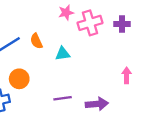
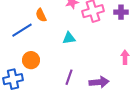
orange semicircle: (36, 41) -> (41, 15), moved
purple line: (63, 98) -> (69, 77), turned -63

